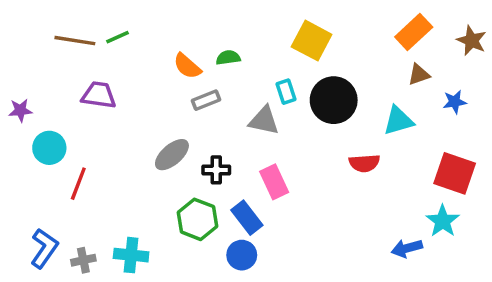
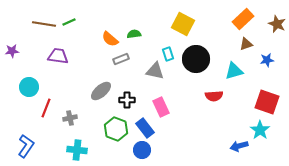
purple star: (20, 110) -> (12, 51), moved
gray cross: (83, 260) -> (70, 118), moved

